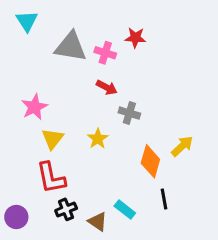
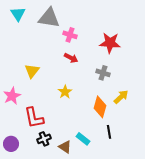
red star: (135, 38) -> (110, 43), moved, size x1.5
gray triangle: (71, 47) -> (49, 18), moved
pink star: (34, 107) -> (12, 96), moved
gray cross: (129, 113) -> (103, 73), moved
yellow triangle: (52, 139) -> (32, 71), moved

